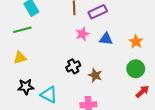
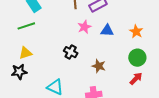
black cross: (73, 66) -> (71, 52), moved, turned -32
black star: (26, 87) -> (19, 72), moved
red arrow: (142, 92) -> (136, 79), moved

